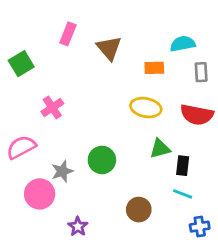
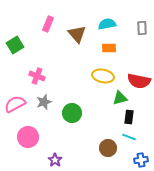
cyan semicircle: (183, 44) -> (107, 24), moved
gray rectangle: (201, 72) -> (142, 28), moved
pink cross: (52, 108) -> (37, 76), turned -35
green triangle: (160, 149) -> (120, 98), moved
gray star: (62, 171) -> (44, 102), moved
brown circle: (139, 210) -> (108, 148), moved

